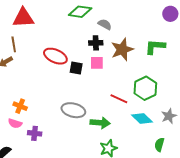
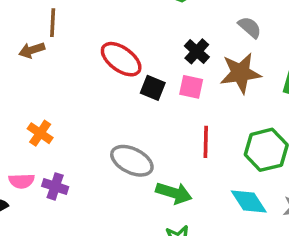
gray semicircle: (105, 24) -> (250, 27), moved
black cross: (96, 43) -> (197, 51), turned 32
red line: (119, 99) -> (206, 142), moved, turned 54
pink semicircle: (15, 123) -> (22, 181), moved, turned -32

